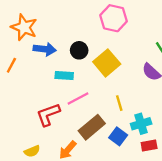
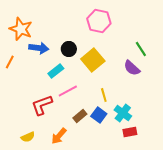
cyan rectangle: (64, 76) -> (56, 71), turned -42
cyan cross: (141, 124) -> (123, 113), turned -36
brown rectangle: (92, 127) -> (80, 116), size x0.6
blue square: (118, 136) -> (99, 115), moved

